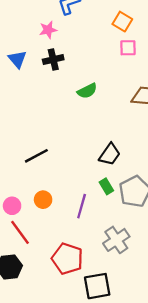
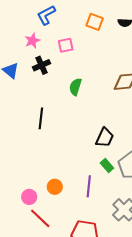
pink square: (128, 48) -> (66, 45), moved
green semicircle: (87, 91) -> (75, 87), turned 144
black line: (36, 156) -> (41, 118), moved, turned -45

